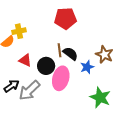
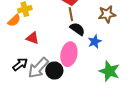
brown line: (60, 50) -> (71, 14), moved
brown star: (104, 55) -> (107, 14), moved, turned -30
black circle: (46, 66) -> (54, 71), moved

